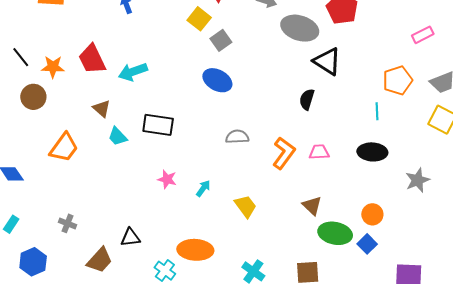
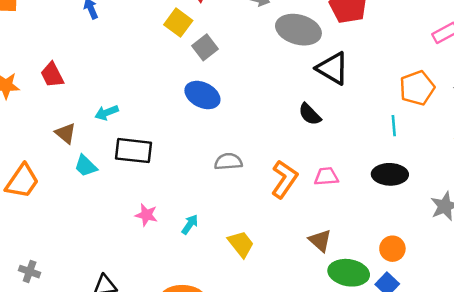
red trapezoid: (92, 59) -> (52, 75), size x0.7
cyan arrow: (133, 72) -> (107, 113), moved, size x0.7
black semicircle: (307, 99) -> (310, 114), turned -60

